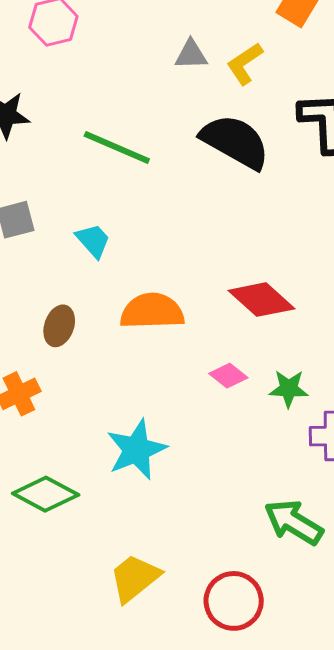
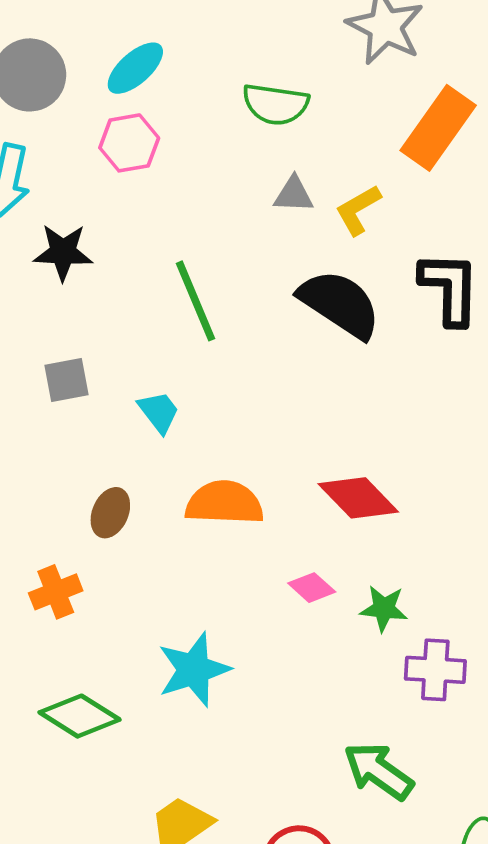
green line: (117, 148) -> (196, 301), turned 40

